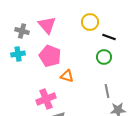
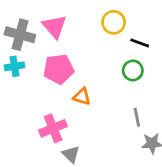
gray cross: (22, 31) -> (20, 35), size x1.5
pink pentagon: (50, 56) -> (59, 69), turned -30

